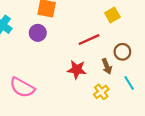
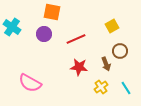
yellow square: (112, 15) -> (112, 26), moved
red line: (89, 40) -> (76, 39), moved
cyan line: (129, 83) -> (126, 88), moved

